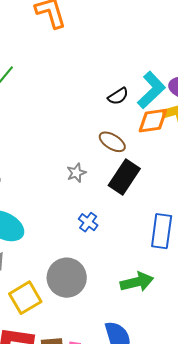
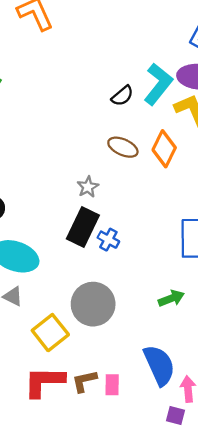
orange diamond: (153, 121) -> (164, 149), moved, turned -48
black rectangle: (124, 177) -> (83, 227), moved
green arrow: (137, 282) -> (171, 298), size x0.7

